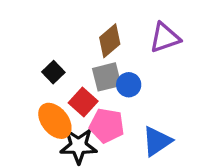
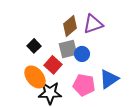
purple triangle: (165, 38) -> (93, 24), moved
pink pentagon: (107, 126) -> (84, 85), moved
blue triangle: (157, 141) -> (109, 79), moved

